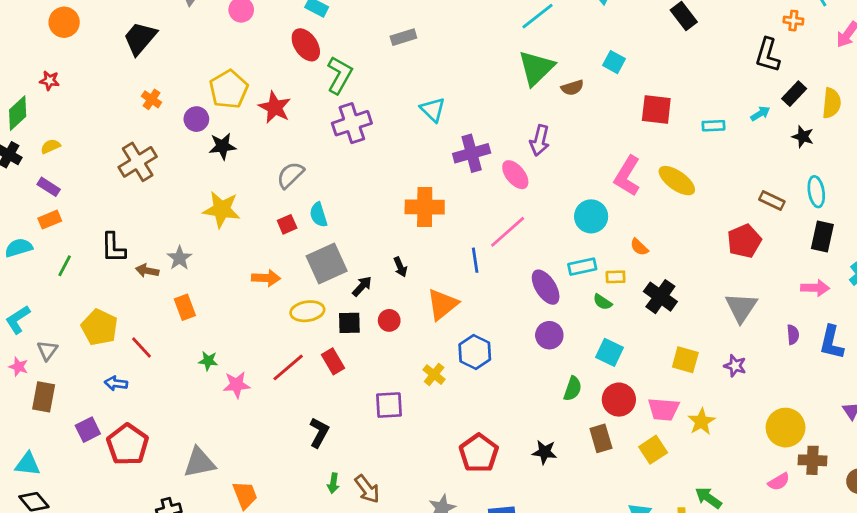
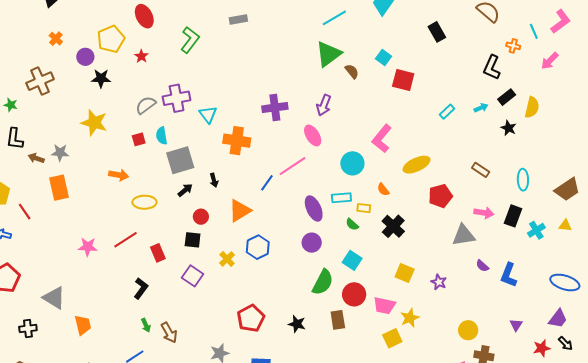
red ellipse: (306, 45) -> (144, 16), moved
brown semicircle: (572, 88) -> (352, 71), turned -119
red star: (275, 107) -> (141, 56), size x0.6
red square: (656, 109) -> (403, 80), moved
cyan triangle: (433, 110) -> (208, 114), moved
purple cross: (352, 123) -> (177, 98), moved
cyan rectangle: (714, 126) -> (447, 112), turned -49
pink ellipse: (515, 175) -> (313, 135), moved
yellow ellipse: (677, 181) -> (417, 165), moved, turned -68
cyan ellipse: (816, 192) -> (523, 180), moved
black rectangle: (822, 236) -> (513, 216), moved
red pentagon: (744, 241) -> (440, 196), moved
gray star: (180, 258) -> (60, 153), turned 30
blue line: (475, 260) -> (267, 183), turned 36
gray square: (327, 264) -> (180, 160), moved
pink arrow: (815, 288) -> (484, 213), moved
orange rectangle: (185, 307) -> (59, 188), size x1.4
gray triangle: (741, 307) -> (463, 235), moved, turned 40
black square: (349, 323) -> (193, 240), moved
purple semicircle: (793, 335) -> (482, 266), turned 128
green star: (208, 361) -> (11, 105), moved
red rectangle: (333, 361) -> (158, 253), moved
green semicircle: (573, 389) -> (323, 282), size x1.5
purple square: (389, 405) -> (193, 276), turned 30
yellow circle: (786, 428) -> (468, 330), size x0.7
yellow square: (653, 450) -> (392, 338), moved
gray triangle: (199, 463) -> (54, 298), turned 35
green arrow: (333, 483) -> (146, 325), turned -40

